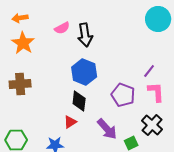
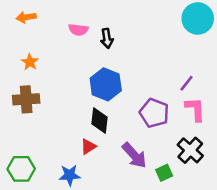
pink semicircle: (62, 28) -> (78, 30), turned 35
black arrow: (85, 35) -> (107, 38), size x0.7
orange star: (23, 43) -> (30, 62), moved, size x0.6

